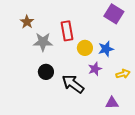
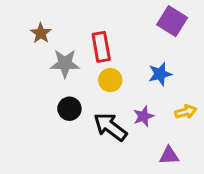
yellow circle: (85, 48) -> (110, 80), moved
purple star: (95, 69) -> (143, 116), moved

